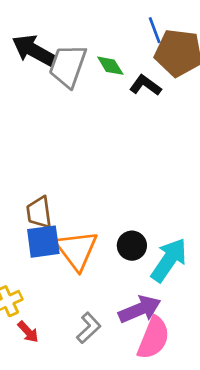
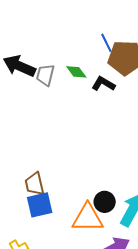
gray trapezoid: (68, 66) -> (45, 75), size x0.7
orange triangle: (77, 250) -> (88, 218), moved, turned -48

